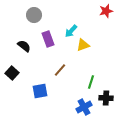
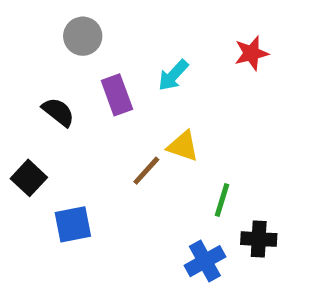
red star: (106, 11) -> (251, 53), moved
yellow triangle: (83, 45) -> (183, 146), moved, turned 40
blue square: (40, 91) -> (73, 224), moved

